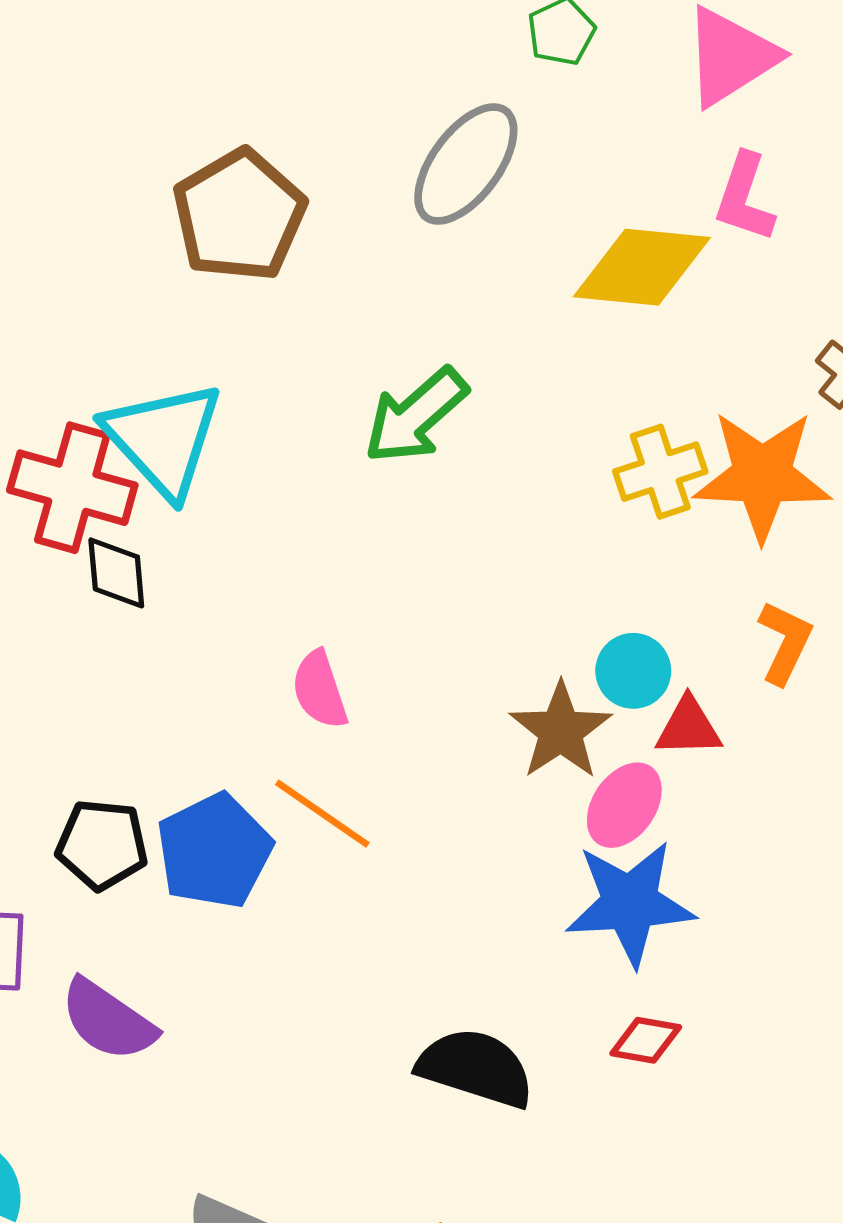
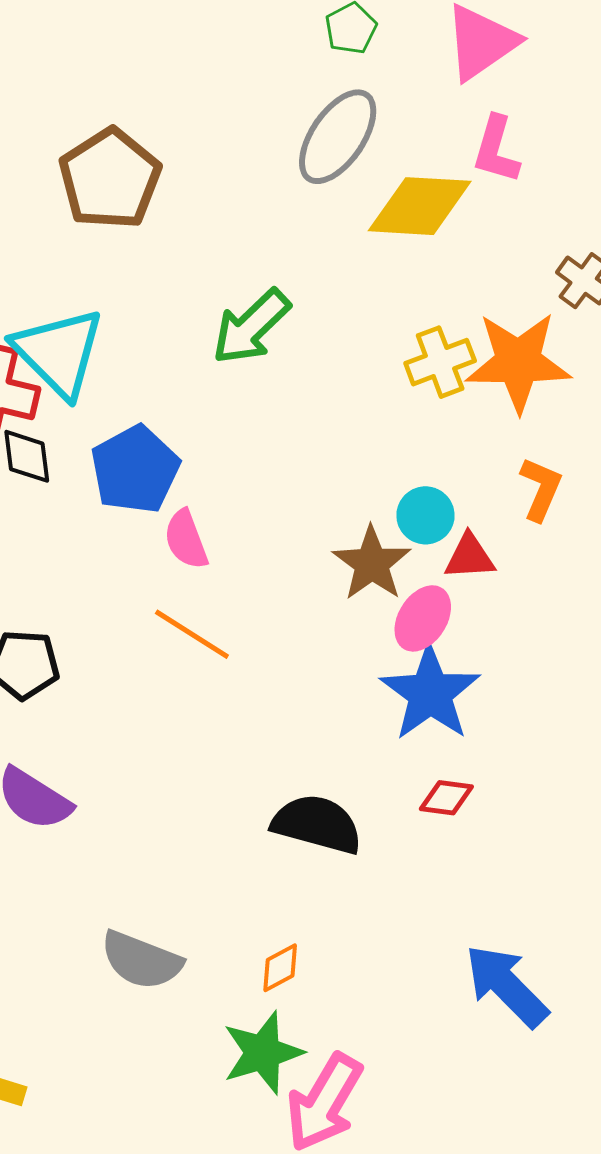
gray ellipse: (466, 164) -> (338, 137), moved
blue pentagon: (214, 851) -> (135, 469), moved
blue star: (630, 903) -> (430, 693), turned -30

